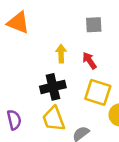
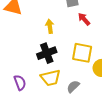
red arrow: (89, 61) -> (84, 19), moved
yellow trapezoid: (54, 119) -> (51, 78), turned -75

